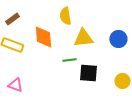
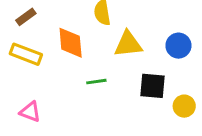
green line: (69, 60) -> (96, 82), moved
black square: (88, 73) -> (153, 86), moved

